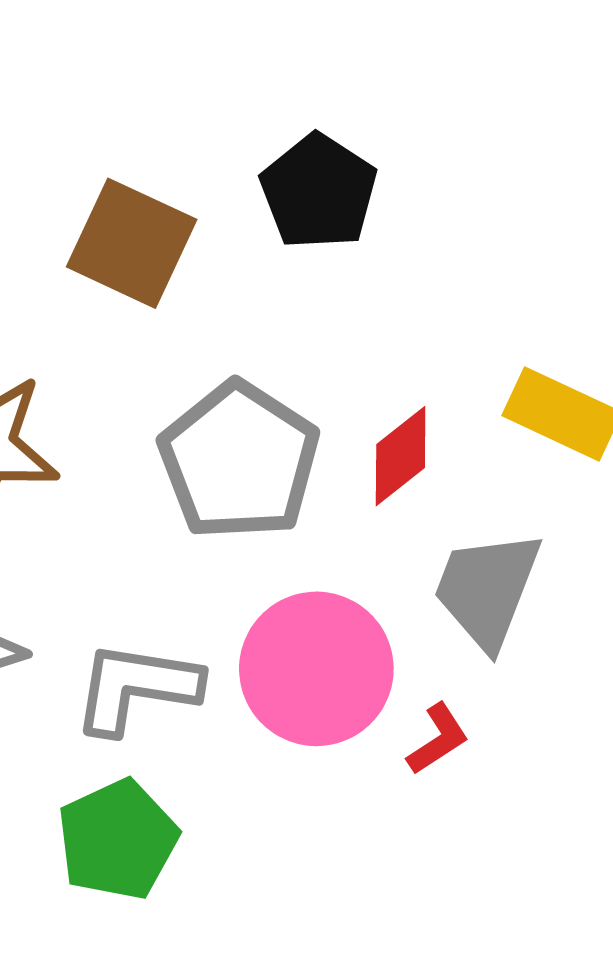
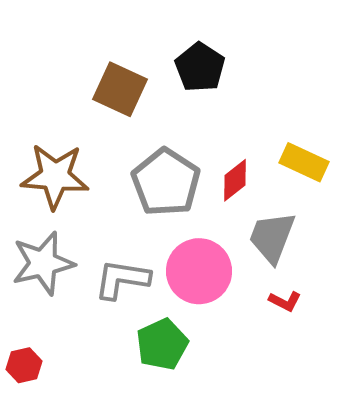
red L-shape: (438, 739) -> (285, 301), moved, turned 60
green pentagon: (118, 840) -> (162, 344), moved

